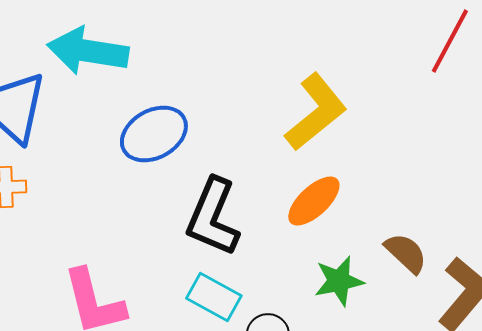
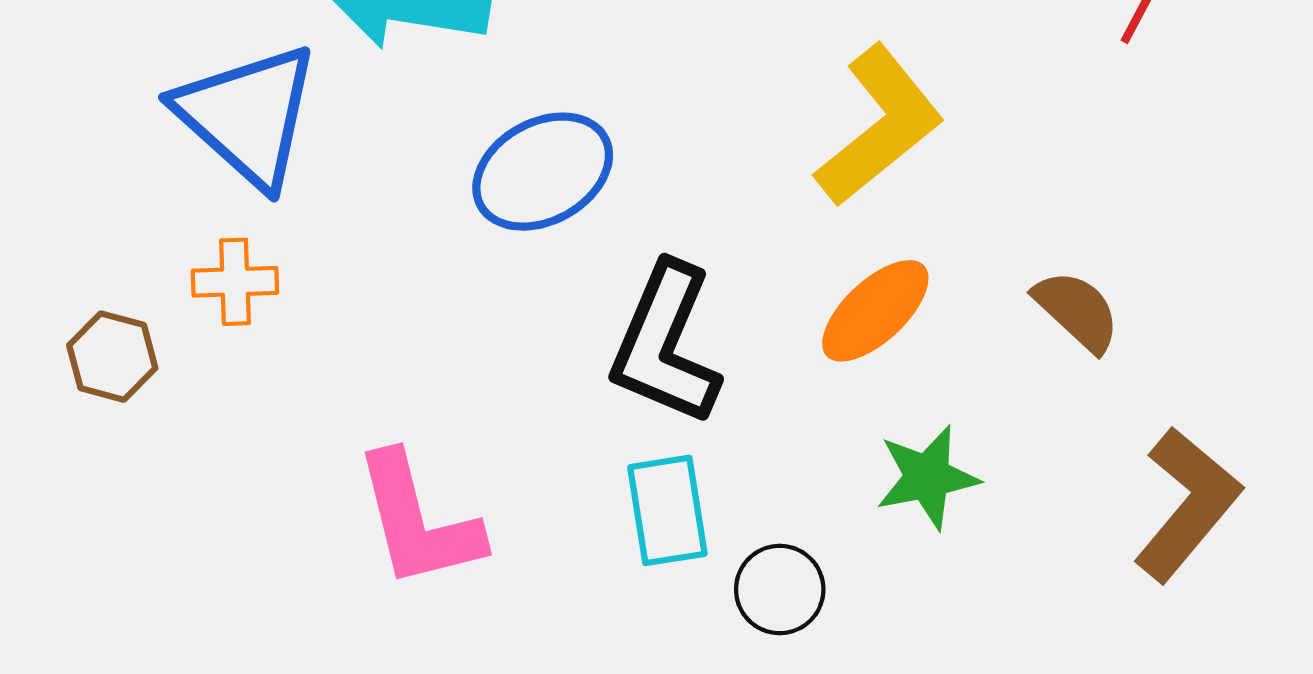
brown semicircle: (406, 253) -> (1077, 311), moved
cyan rectangle: (214, 297) -> (667, 510), turned 52

